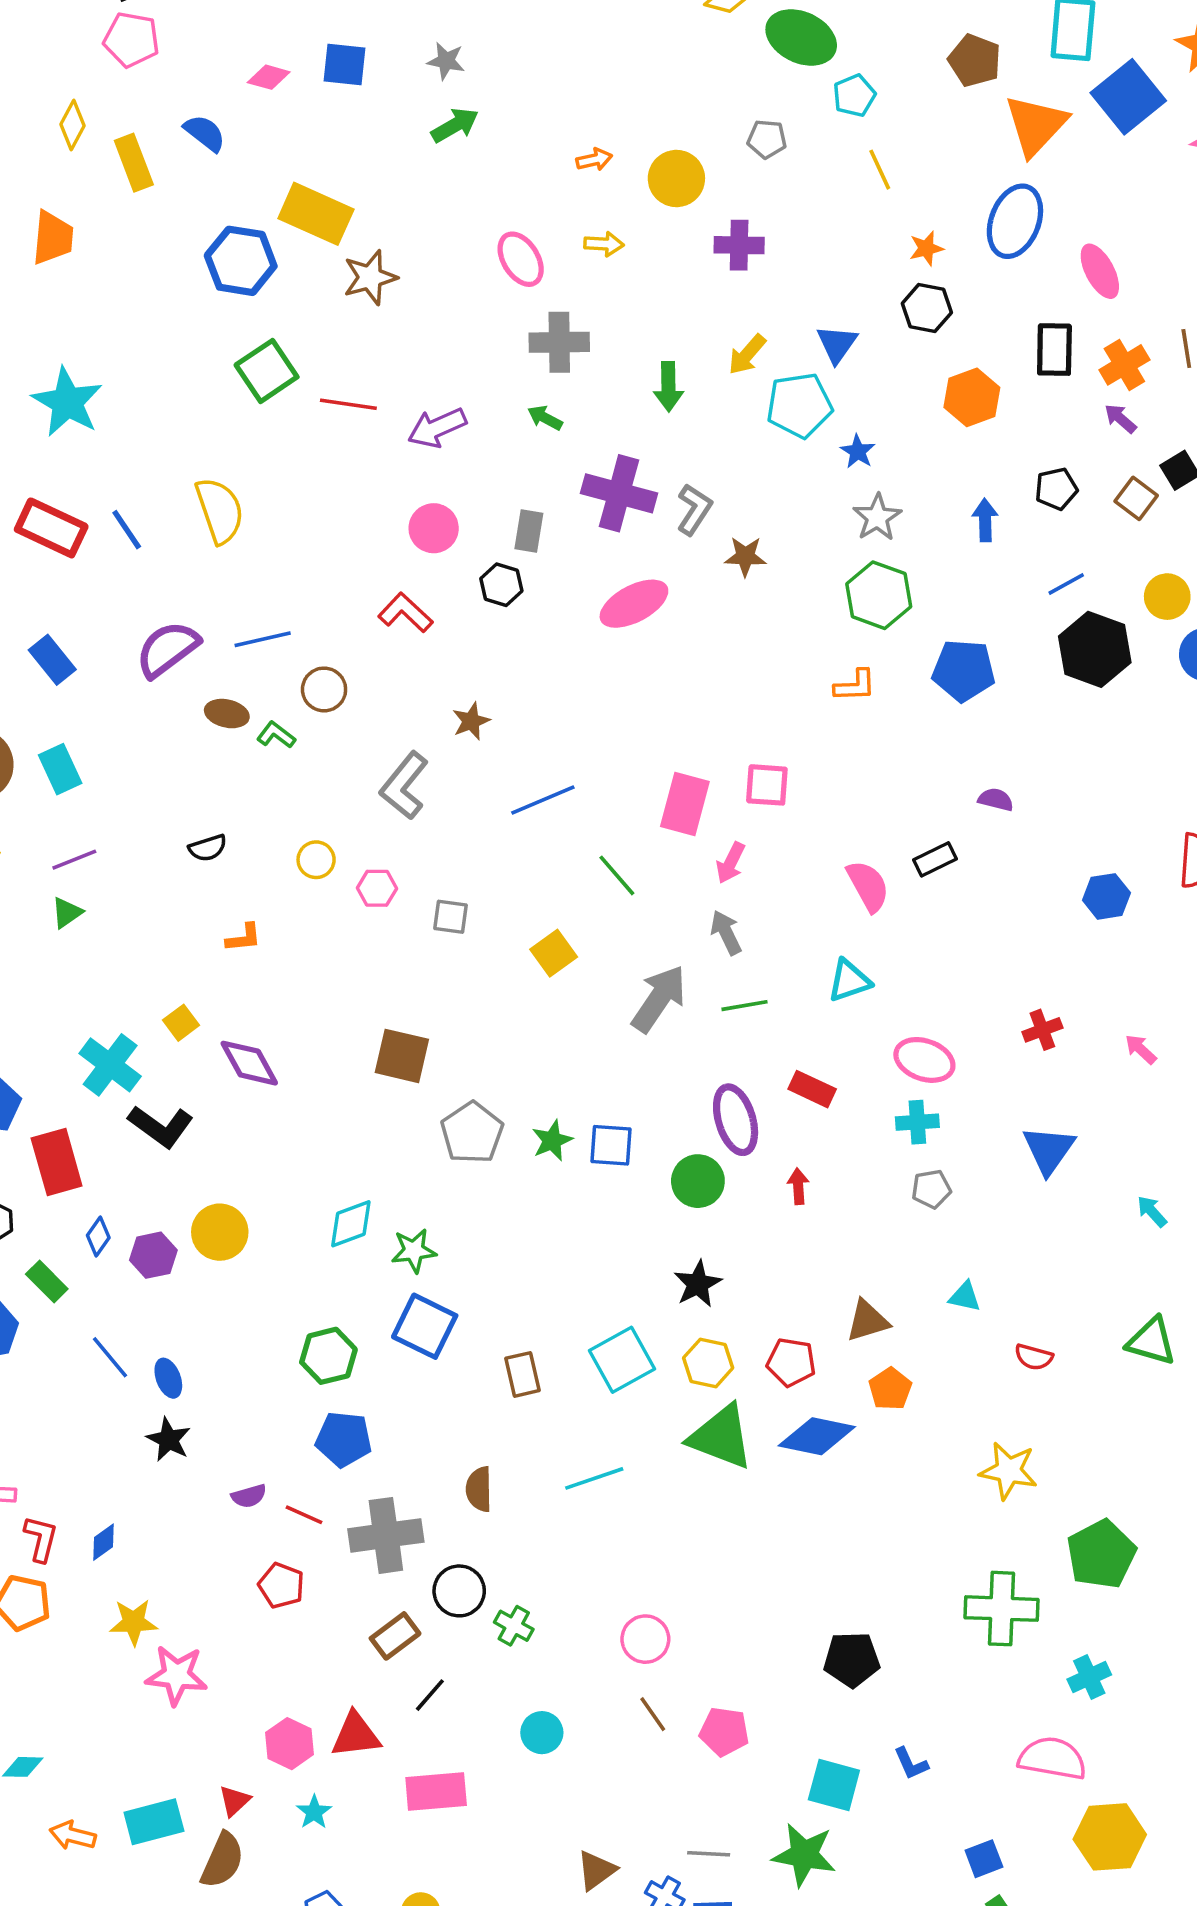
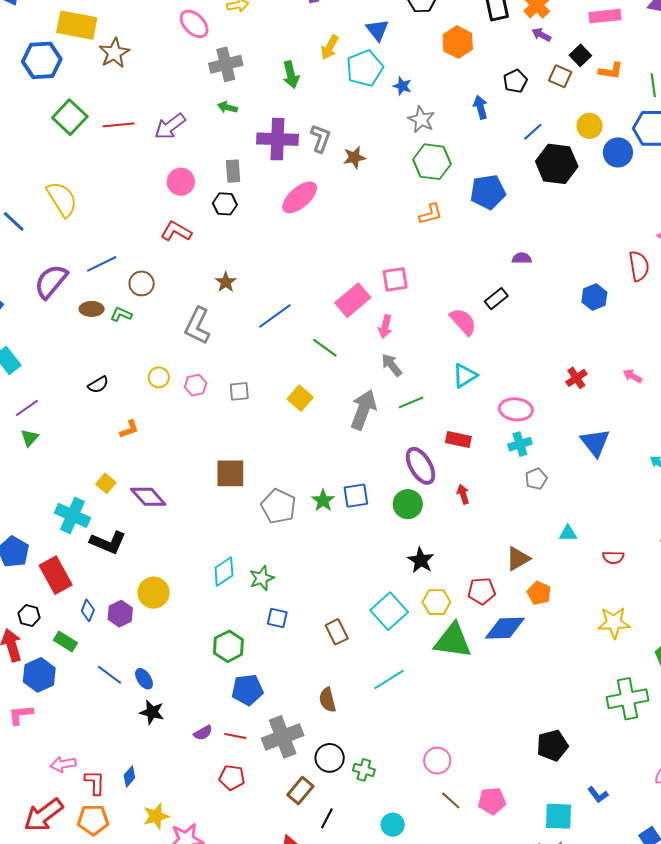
pink rectangle: (685, 804) -> (353, 300), turned 48
blue square: (425, 1326) -> (277, 618), size x0.6

